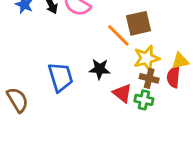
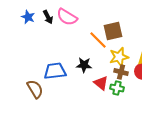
blue trapezoid: (61, 77) -> (55, 71), turned -80
brown semicircle: (18, 100) -> (35, 89), moved

